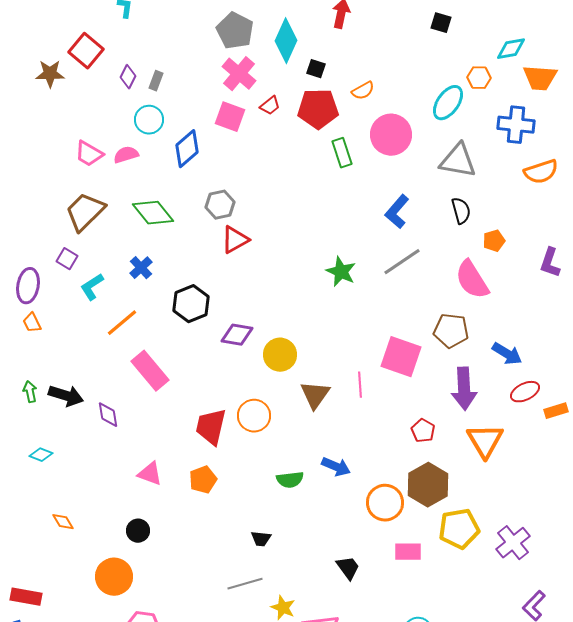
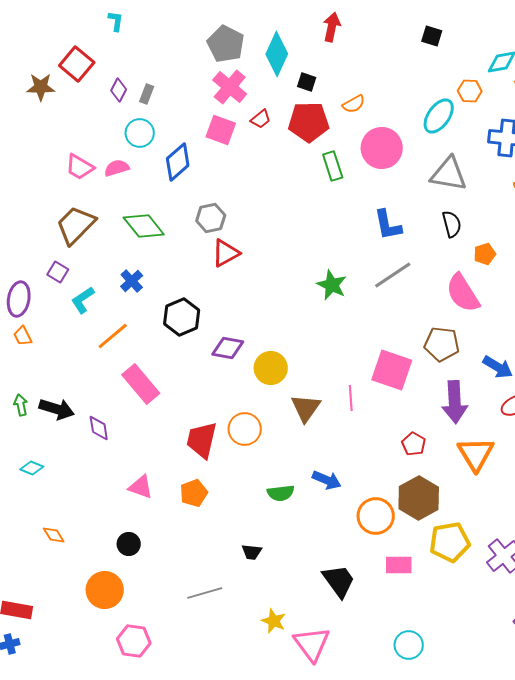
blue L-shape: (397, 212) -> (388, 225), turned -52
black trapezoid: (348, 568) -> (339, 581), size x1.4
gray line: (245, 584) -> (205, 593), moved

